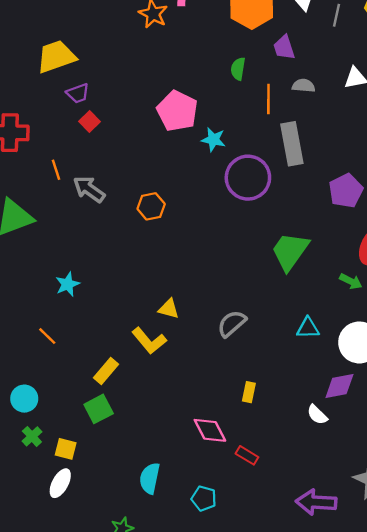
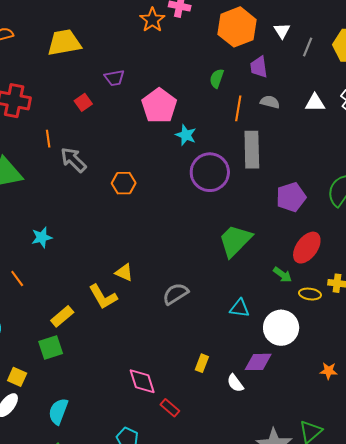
purple trapezoid: (78, 93) -> (114, 78), moved
yellow rectangle: (249, 392) -> (202, 363), moved
cyan semicircle: (150, 478) -> (58, 411), moved

